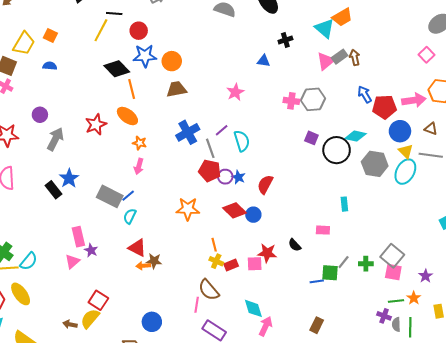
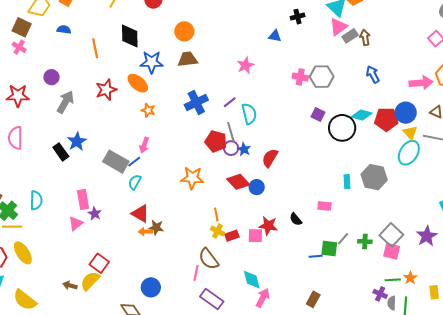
blue star: (145, 56) -> (152, 62), moved
pink triangle: (326, 61) -> (338, 27), moved
black diamond: (117, 69) -> (130, 36), turned 40
orange line: (132, 89) -> (95, 48), moved
red pentagon: (385, 107) -> (386, 119), moved
gray line: (210, 148) -> (231, 132), moved
gray hexagon: (375, 164) -> (374, 177), moved
pink arrow: (139, 166) -> (144, 145), moved
cyan semicircle: (29, 261) -> (36, 200), moved, turned -42
purple star: (426, 276) -> (427, 236), moved, size x1.5

